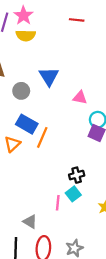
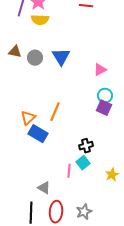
gray circle: (21, 91) -> (35, 58), moved
pink triangle: (80, 98) -> (100, 70), moved, turned -40
blue rectangle: (27, 124) -> (38, 134), moved

